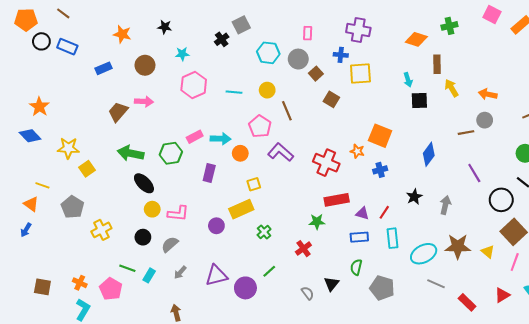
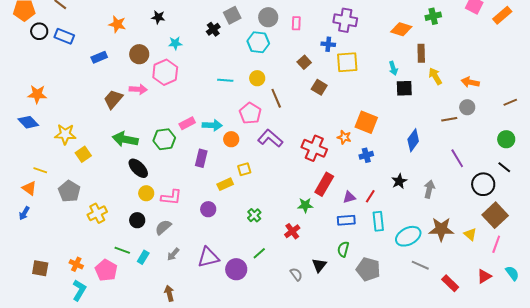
gray circle: (298, 59) -> (268, 17), moved
pink hexagon: (194, 85) -> (165, 72), moved
orange star: (39, 107) -> (37, 94), turned -30
red rectangle: (337, 200) -> (324, 184), turned -50
yellow rectangle: (241, 209) -> (225, 184), moved, size x0.7
purple triangle: (362, 213) -> (349, 197), turned -32

